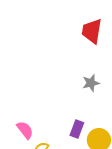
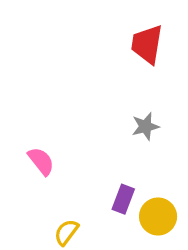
pink semicircle: (25, 130) -> (41, 161), moved

